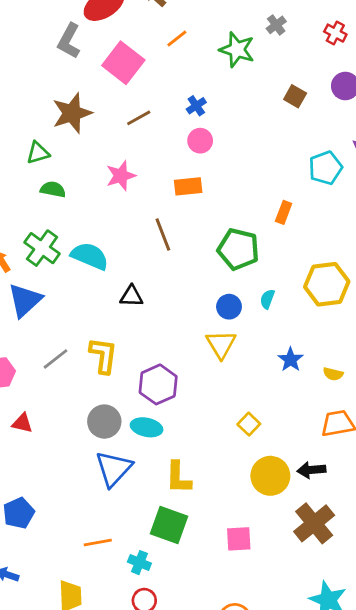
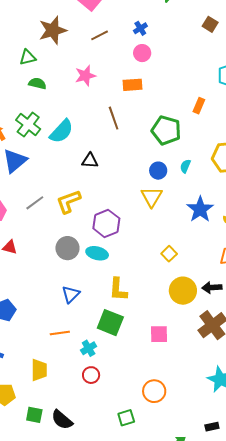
cyan semicircle: (90, 256) -> (61, 131), turned 108
yellow L-shape: (103, 355) -> (69, 202), turned -120
blue star: (291, 360) -> (200, 209), size x1.5
blue triangle: (114, 469) -> (71, 294), moved, size x0.7
cyan cross: (139, 563) -> (89, 348), turned 35

